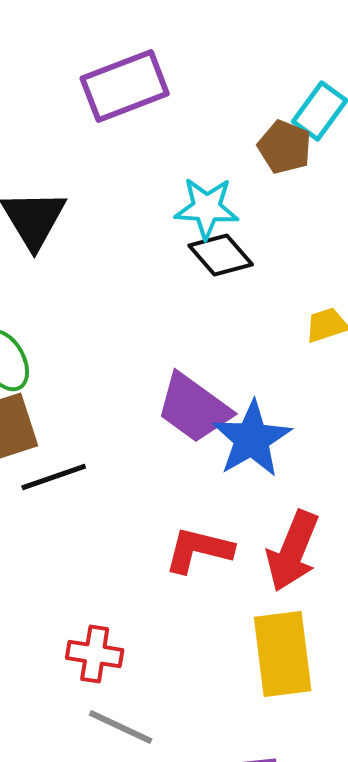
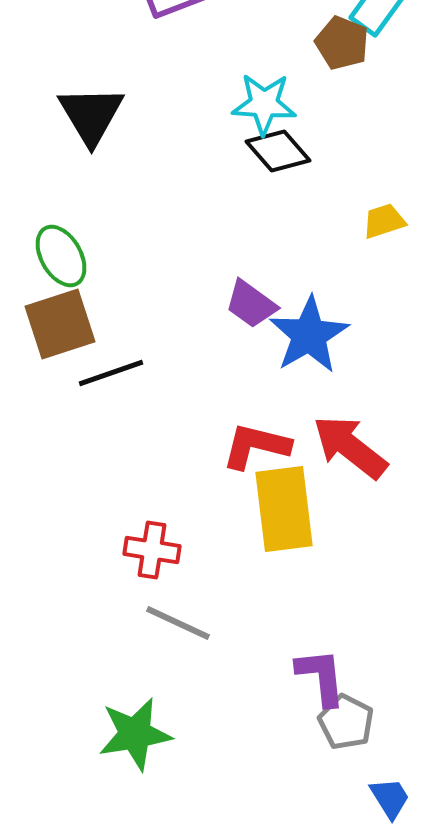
purple trapezoid: (194, 408) -> (251, 304), size x0.7
red arrow: (293, 551) -> (350, 447), turned 106
yellow rectangle: (283, 654) -> (284, 509), moved

